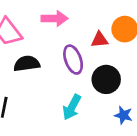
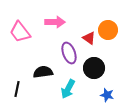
red triangle: (100, 40) -> (89, 38), turned 40
black semicircle: (27, 64) -> (43, 72), moved

